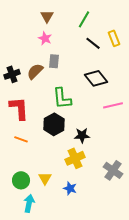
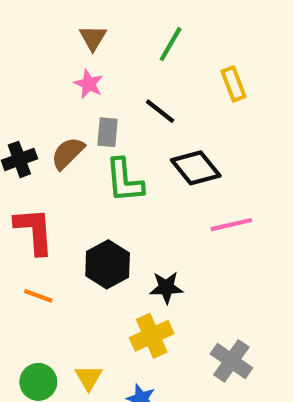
black line: (93, 43) -> (160, 111), moved
green L-shape: (62, 98) -> (124, 180), moved

